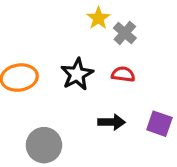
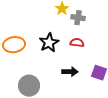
gray cross: (125, 33) -> (78, 18), turned -32

